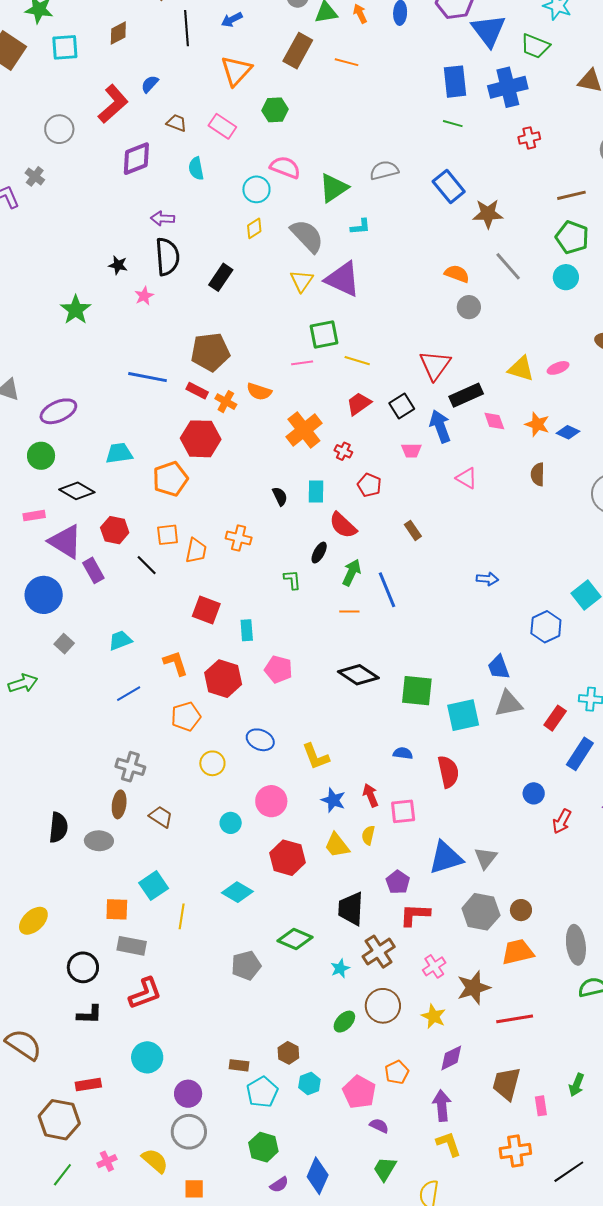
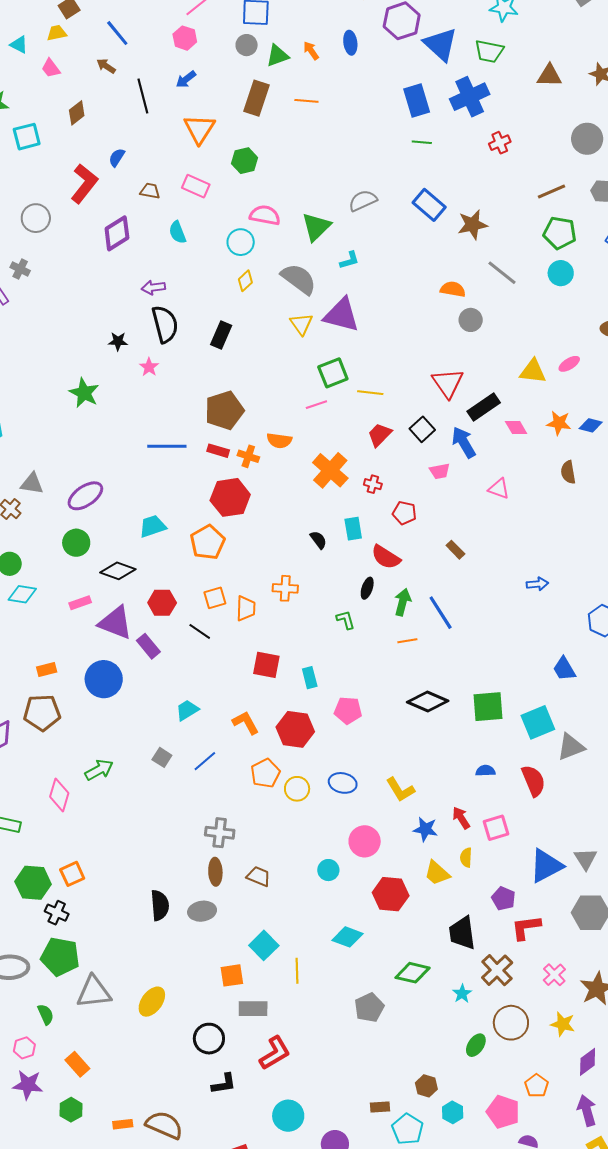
gray square: (64, 644) -> (162, 757), moved
gray triangle: (508, 704) -> (571, 747), moved
yellow circle: (212, 763) -> (297, 789), moved

